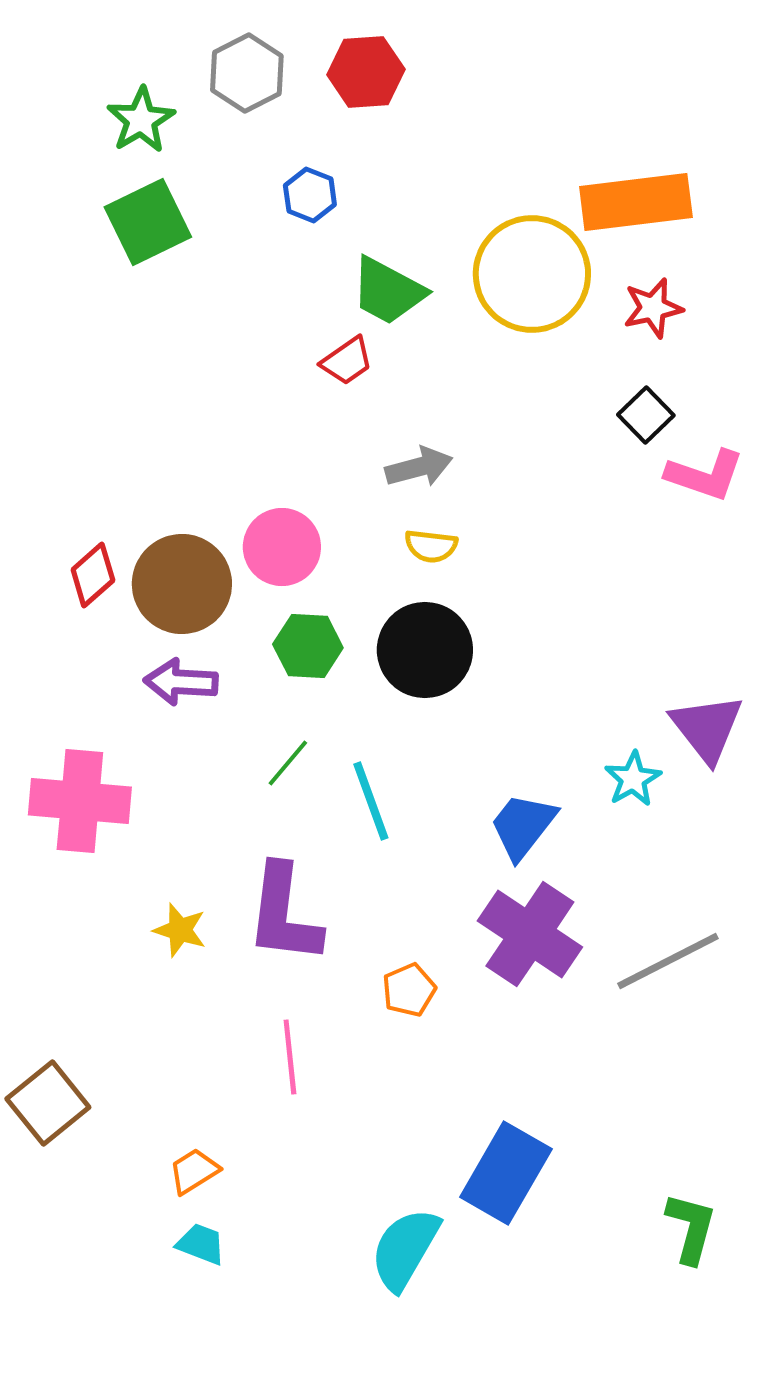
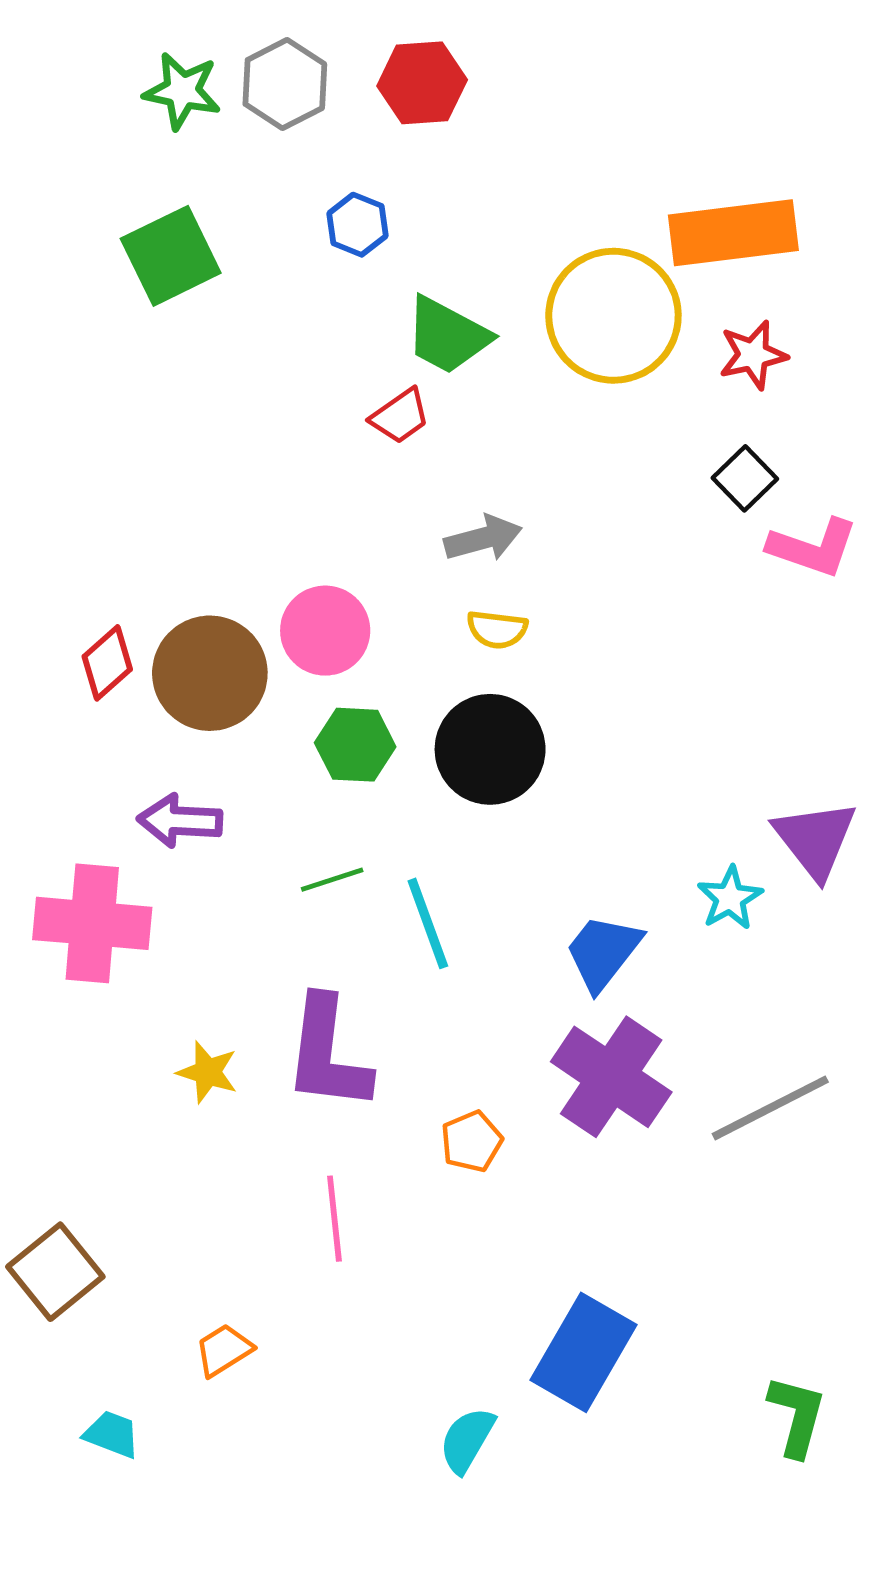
green star: (141, 120) -> (182, 91), moved, turned -30
purple arrow: (181, 682) -> (180, 821), moved
green line: (288, 763) -> (332, 880), turned 32
cyan trapezoid: (201, 1244) -> (112, 1434), moved
cyan semicircle: (405, 1249) -> (467, 1440), size x0.7

